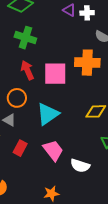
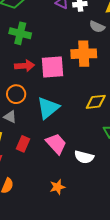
red arrow: (27, 70) -> (25, 66), turned 114

